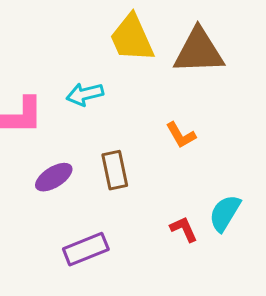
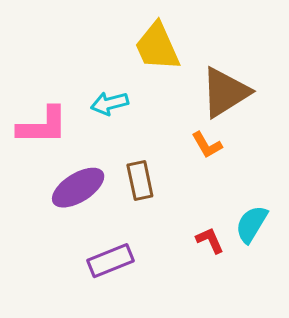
brown triangle: (199, 51) -> (225, 92), moved, turned -30
purple ellipse: (54, 177) -> (78, 188), size x1.4

